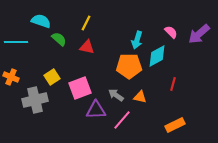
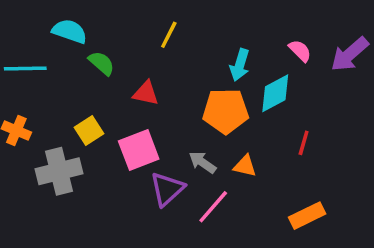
yellow line: (86, 23) -> (169, 35), moved
red triangle: (87, 47) -> (146, 93), moved
purple triangle: (96, 110) -> (167, 189), turned -40

